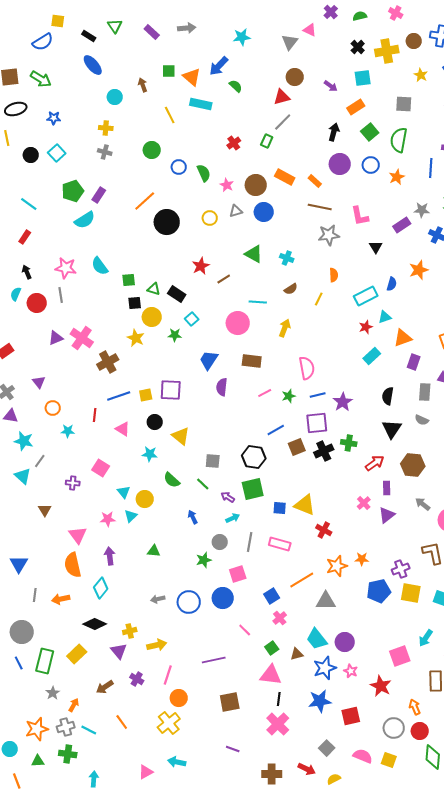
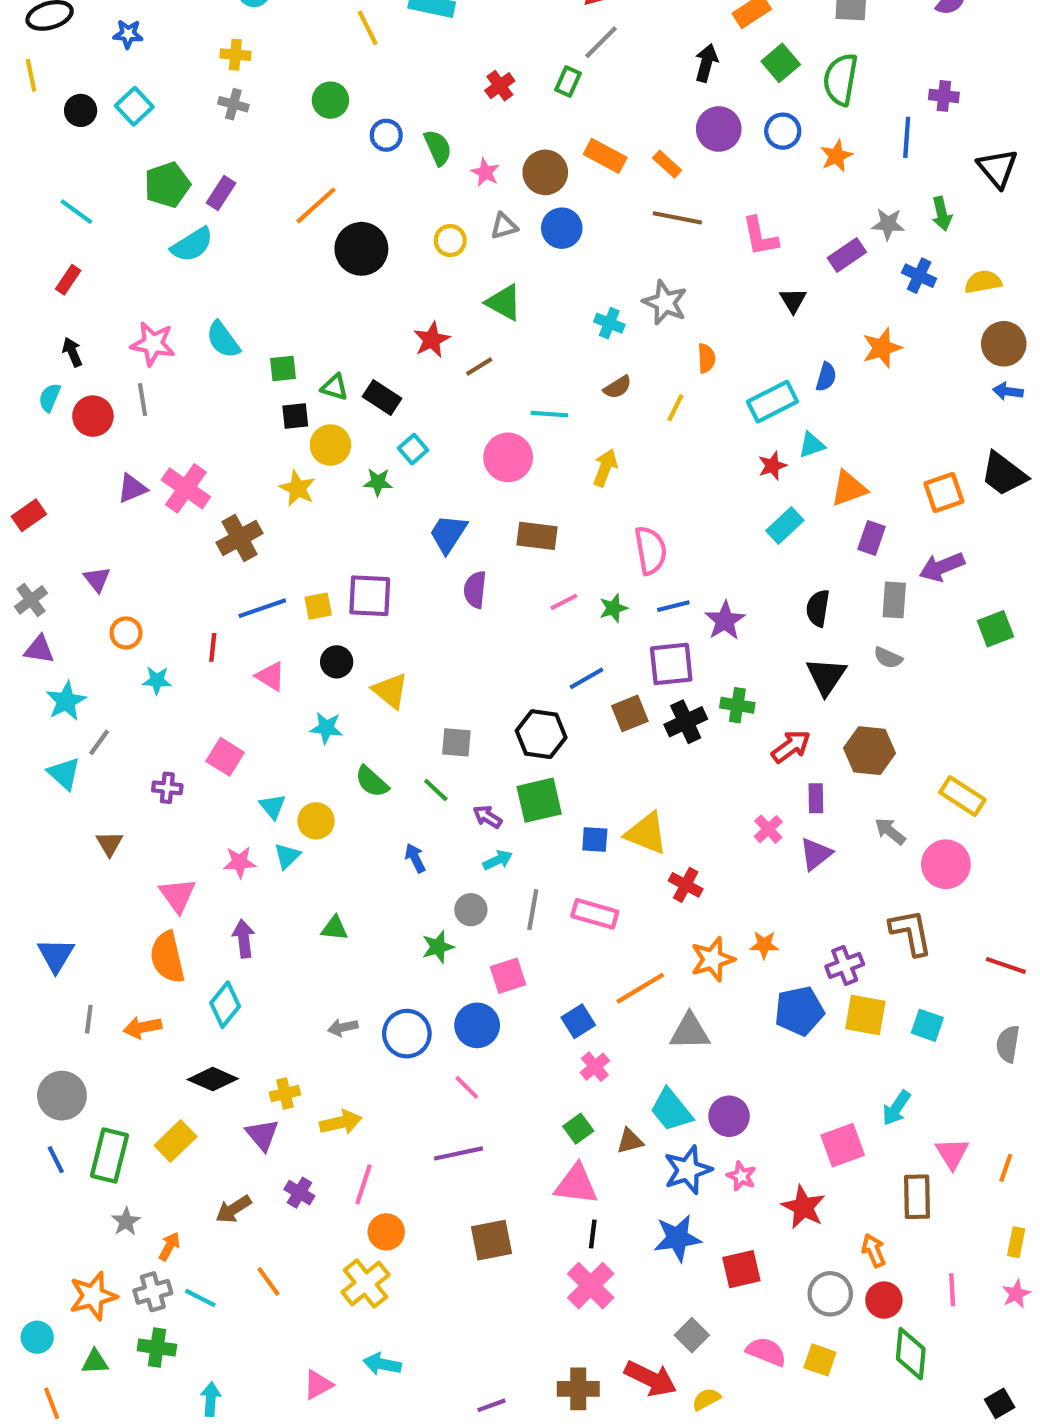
gray star: (329, 235) -> (665, 302), moved, turned 30
green triangle: (254, 254) -> (504, 302), moved
cyan star: (24, 441) -> (66, 701), turned 30
pink line: (245, 630) -> (467, 1087), moved
purple line: (233, 749) -> (492, 1405), moved, turned -40
red arrow: (307, 769) -> (651, 1379), size x1.4

